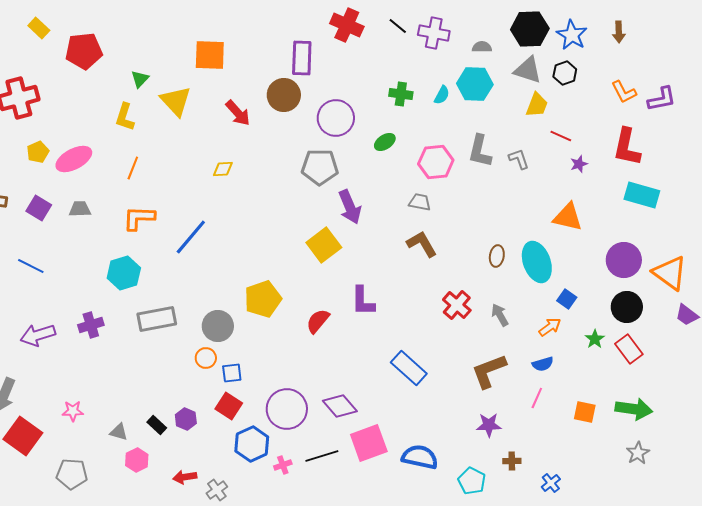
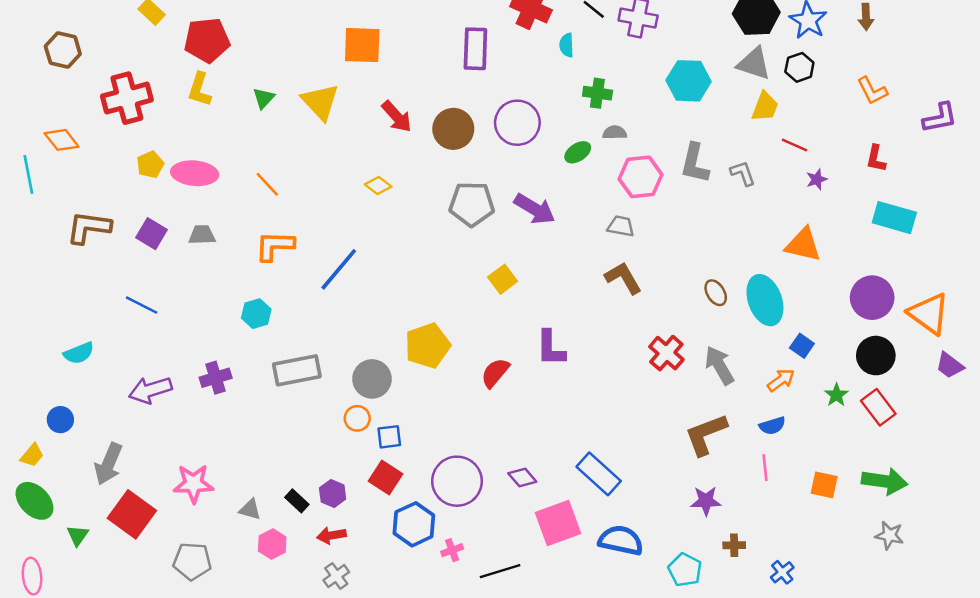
gray semicircle: (482, 47) -> (615, 133), moved
green triangle: (140, 79) -> (264, 98), moved
brown circle: (284, 95) -> (453, 129), moved
cyan semicircle: (442, 95) -> (567, 45), moved, turned 150
purple L-shape: (662, 99) -> (940, 118), moved
yellow L-shape: (125, 117) -> (200, 89), moved
red L-shape: (627, 147) -> (876, 158), size x0.6
pink ellipse: (74, 159) -> (195, 173), turned 33
gray pentagon: (320, 167) -> (472, 204), moved
orange line: (133, 168) -> (267, 184), turned -65
yellow diamond: (223, 169) -> (378, 186), turned 40
purple arrow: (350, 207) -> (535, 209), moved, turned -36
yellow square: (324, 245) -> (503, 279), size x0.7
brown ellipse: (497, 256) -> (716, 293), turned -40
cyan hexagon: (124, 273) -> (256, 314), size x0.7
gray arrow: (500, 315) -> (719, 365), size x1.4
blue rectangle: (409, 368) -> (599, 474), moved
pink line: (537, 398) -> (765, 468), turned -30
purple diamond: (340, 406) -> (522, 477), size x0.7
pink star: (73, 411) -> (193, 484), size x1.5
gray star: (638, 453) -> (889, 535), turned -30
black line: (322, 456) -> (500, 571), moved
red arrow: (185, 477) -> (331, 535), moved
gray cross: (217, 490) -> (336, 576), moved

